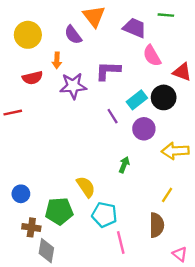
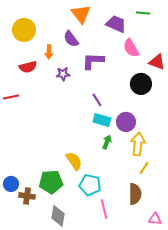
purple semicircle: (73, 35) -> (71, 39), moved
purple star: (73, 86) -> (63, 74), size x0.6
cyan rectangle: (137, 100) -> (102, 120), moved, turned 54
purple circle: (144, 129) -> (126, 122), moved
yellow arrow: (175, 151) -> (138, 144), moved, turned 100
blue circle: (21, 194) -> (11, 184), moved
gray diamond: (46, 251) -> (58, 216), moved
pink triangle: (180, 254) -> (155, 219), turned -32

